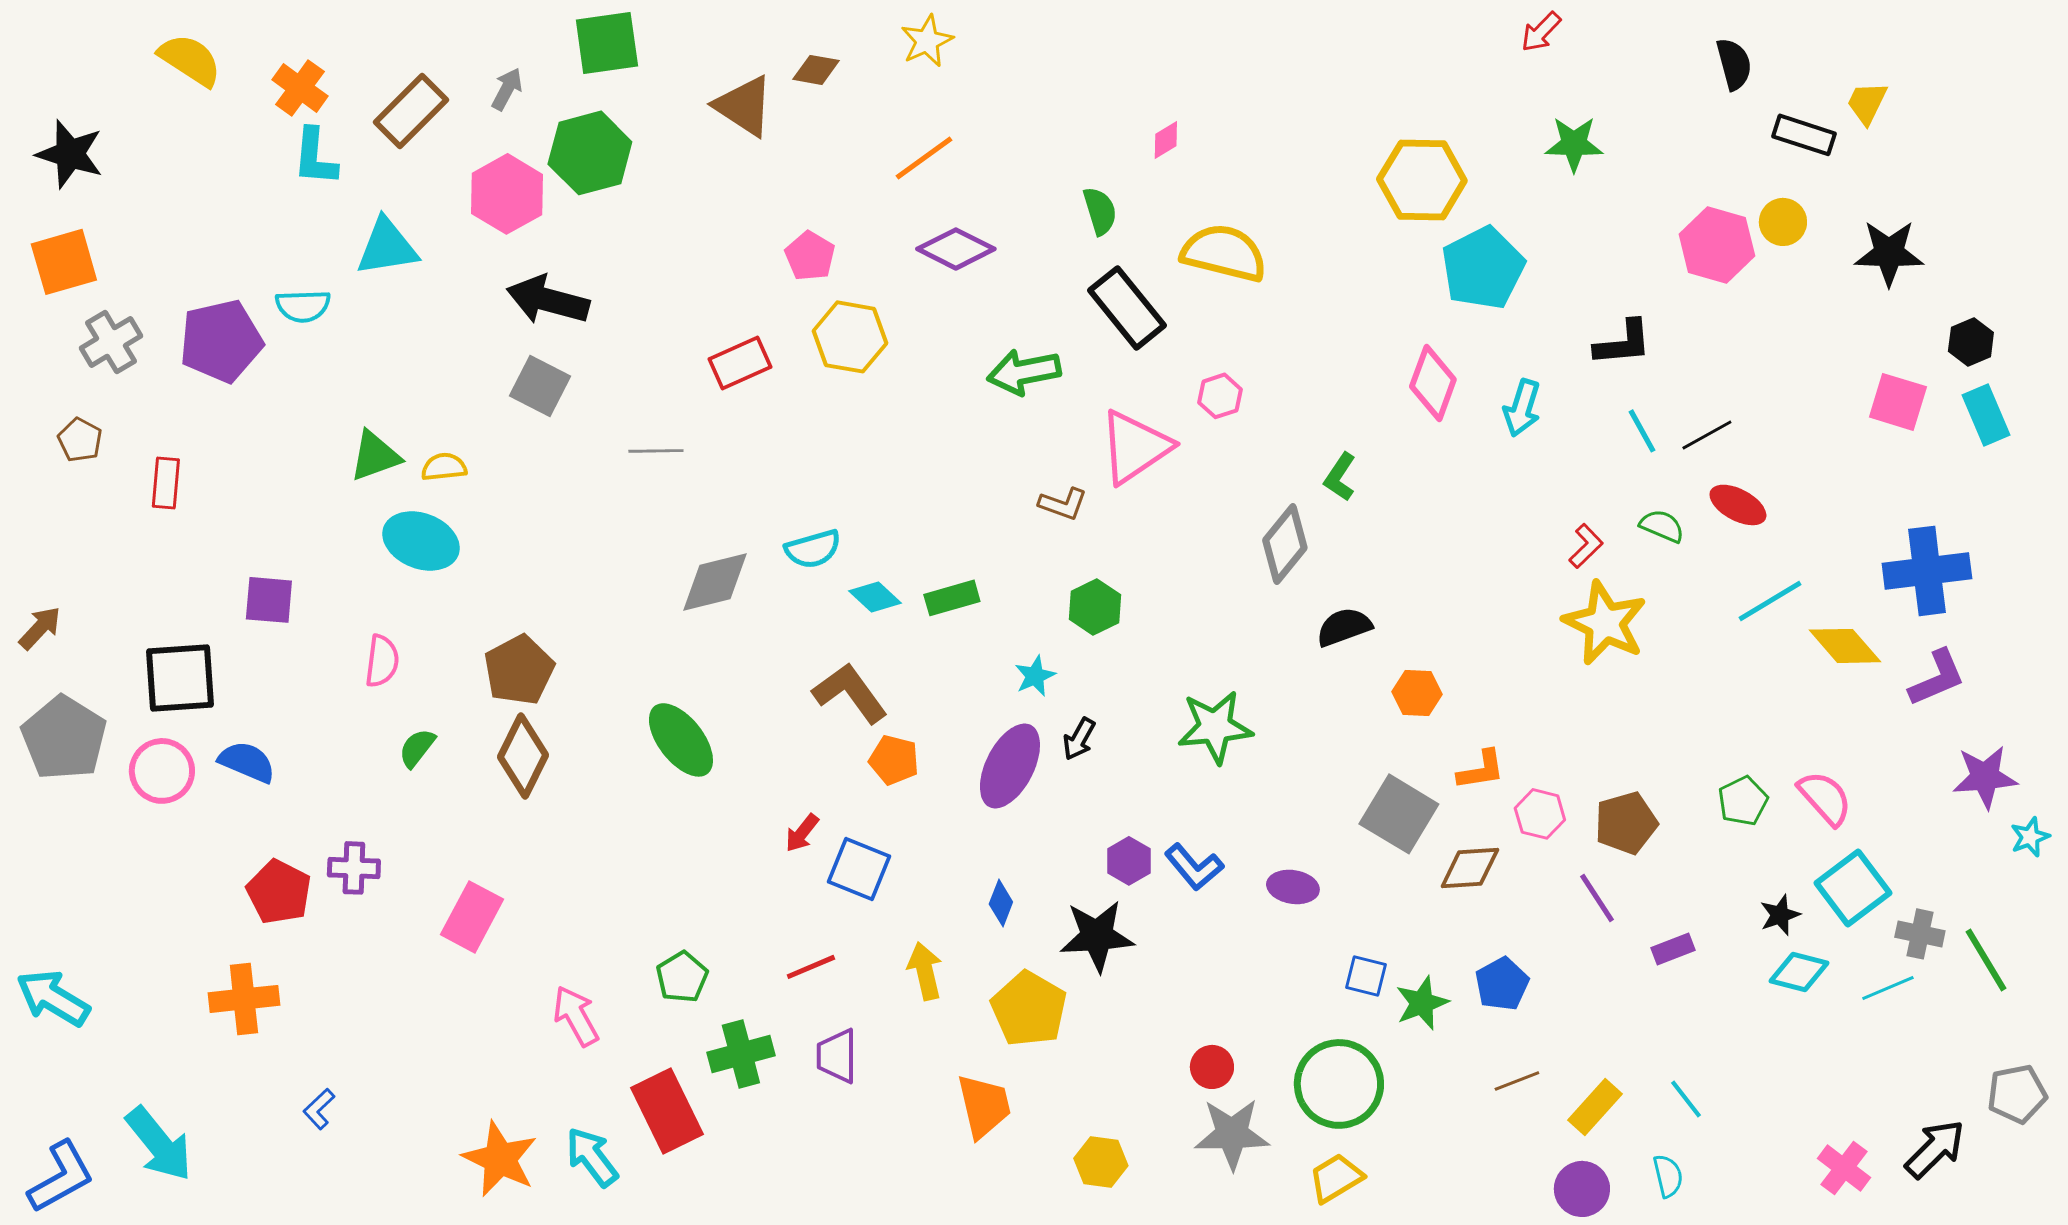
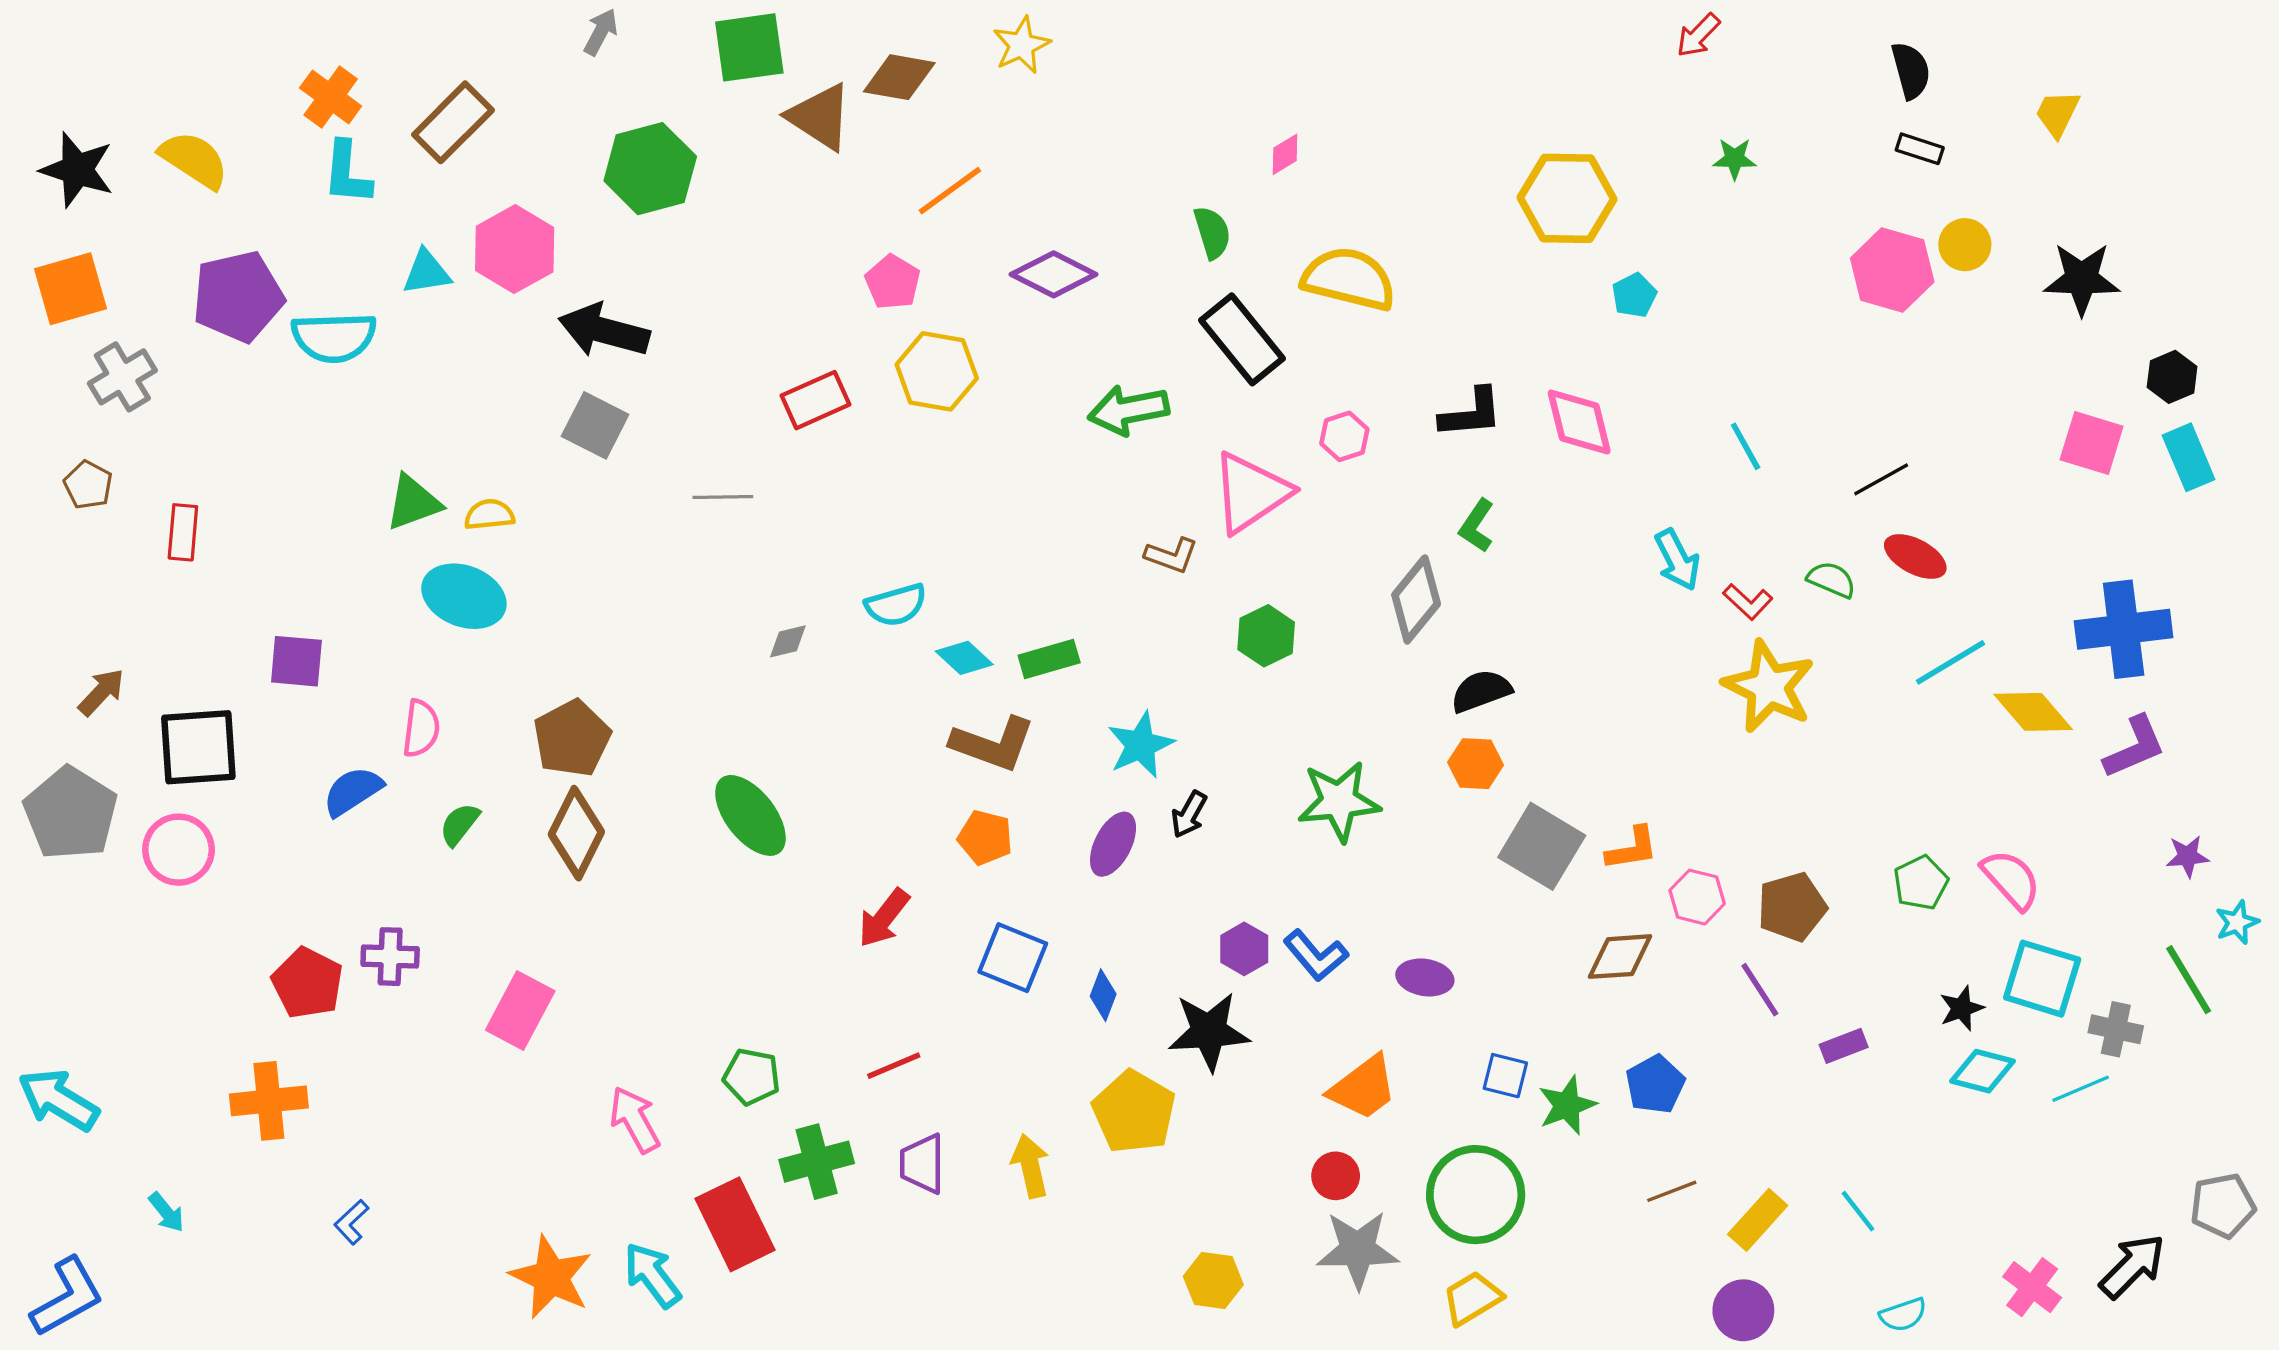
green square: (607, 43) -> (749, 47), moved
yellow semicircle: (190, 60) -> (194, 160), moved
brown diamond: (816, 70) -> (899, 77), size x1.4
gray arrow: (507, 89) -> (601, 32), moved
black rectangle: (1804, 135) -> (1920, 149), moved, size x0.7
green star: (1574, 144) -> (1735, 159), size x0.7
orange line: (924, 158) -> (950, 191), moved
pink hexagon: (507, 194) -> (515, 249), moved
cyan triangle: (387, 247) -> (426, 272), size x0.7
cyan pentagon: (1483, 268) -> (1634, 295), size x0.5
cyan semicircle: (303, 306) -> (334, 337), size x1.4
purple pentagon: (221, 341) -> (238, 296), moved
black L-shape: (1623, 343) -> (1471, 413), moved
pink diamond: (1433, 383) -> (1579, 422), turned -34
cyan arrow: (1522, 408) -> (1677, 560), moved, turned -44
cyan line: (1642, 431) -> (1746, 446), moved
red L-shape: (1586, 546) -> (1748, 602), turned 87
gray diamond: (715, 582) -> (788, 641), size x0.5
green hexagon: (1095, 607) -> (1266, 636), moved
brown arrow: (40, 628) -> (101, 692), moved
cyan star: (1035, 676) -> (1141, 745), size x1.5
brown L-shape: (850, 693) -> (993, 744), moved, turned 146
orange hexagon: (1417, 693) -> (1476, 764), moved
blue semicircle: (247, 762) -> (353, 791), moved, turned -56
purple ellipse: (1010, 766) -> (1113, 844), size x0.7
purple star: (1985, 777) -> (2187, 856), size x0.6
gray square: (1399, 814) -> (1542, 846), moved
red arrow: (802, 833) -> (884, 918), size x1.4
blue square: (859, 869) -> (1013, 958), moved
cyan square: (1853, 888) -> (2042, 979), turned -36
green line: (1986, 960) -> (2189, 980), moved
yellow arrow: (925, 971) -> (1030, 1166), moved
green pentagon: (682, 977) -> (752, 1077), turned -30
orange trapezoid: (984, 1106) -> (1363, 1088), moved, turned 66
cyan arrow: (159, 1144) -> (166, 1212), moved, size x0.5
cyan semicircle: (1668, 1176) -> (1903, 1315), moved, turned 84

